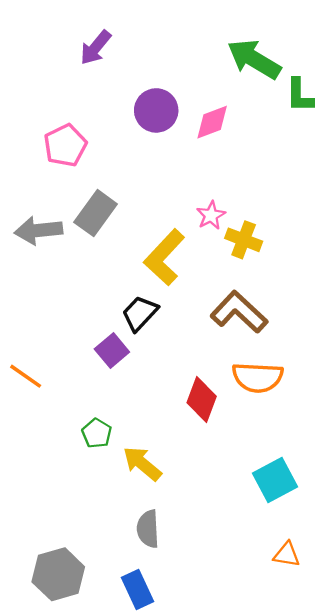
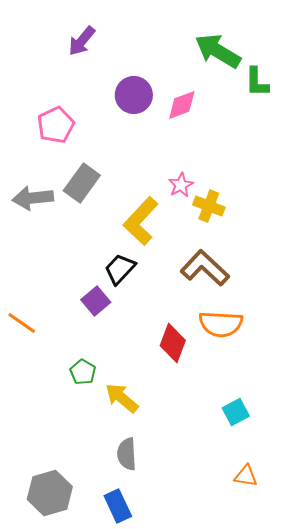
cyan square: (275, 480) -> (236, 412), size x0.7

